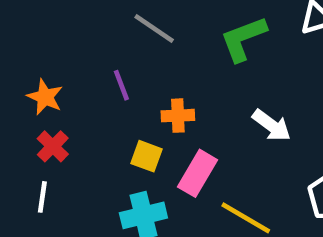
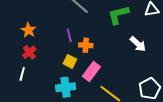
purple line: (121, 85) -> (69, 35), moved
white arrow: (272, 125) -> (138, 44), moved

